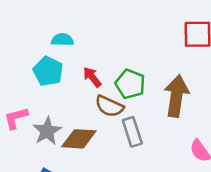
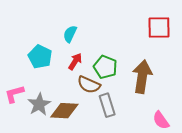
cyan semicircle: (62, 40) -> (70, 34), moved, turned -66
red arrow: (92, 77) -> (75, 61), turned 72

